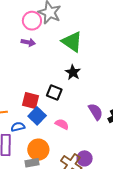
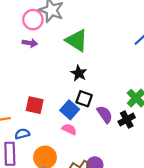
black square: (54, 92) -> (84, 99), moved
blue square: (37, 116) -> (70, 110), moved

